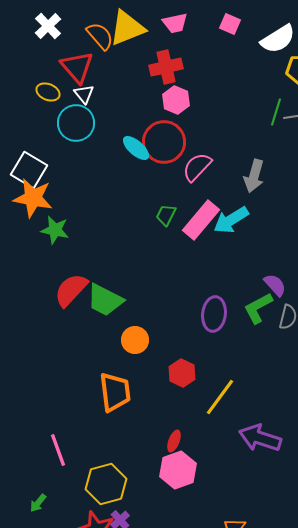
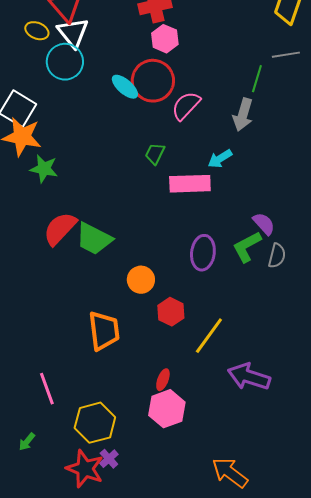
white triangle: (84, 94) -> (73, 33), size x1.6
green line: (276, 112) -> (257, 79), moved
pink rectangle: (201, 220) -> (190, 184), moved, turned 48
cyan arrow: (231, 220) -> (220, 159), size x0.7
orange circle: (135, 340) -> (141, 280), moved

